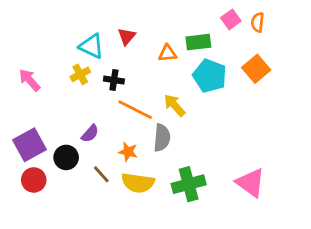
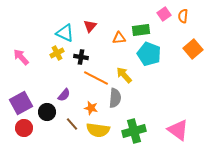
orange square: (256, 69) -> (193, 49), moved

